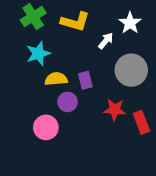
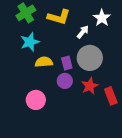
gray circle: (131, 70) -> (90, 58), moved
purple circle: (68, 102) -> (65, 81), moved
red star: (115, 110) -> (90, 86), turned -30

